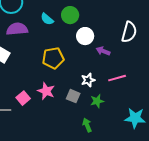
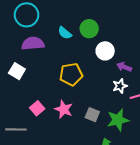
white star: (88, 80) -> (120, 86), moved
pink square: (23, 98) -> (37, 108), moved
green star: (97, 101) -> (118, 120), size x1.5

